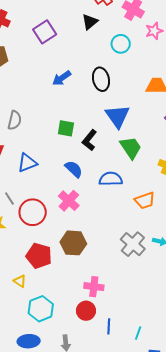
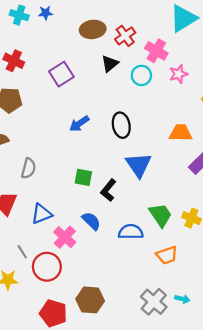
cyan circle: (121, 44) -> (141, 75), moved
green trapezoid: (131, 148) -> (161, 215), moved
pink cross: (69, 201) -> (65, 237), moved

